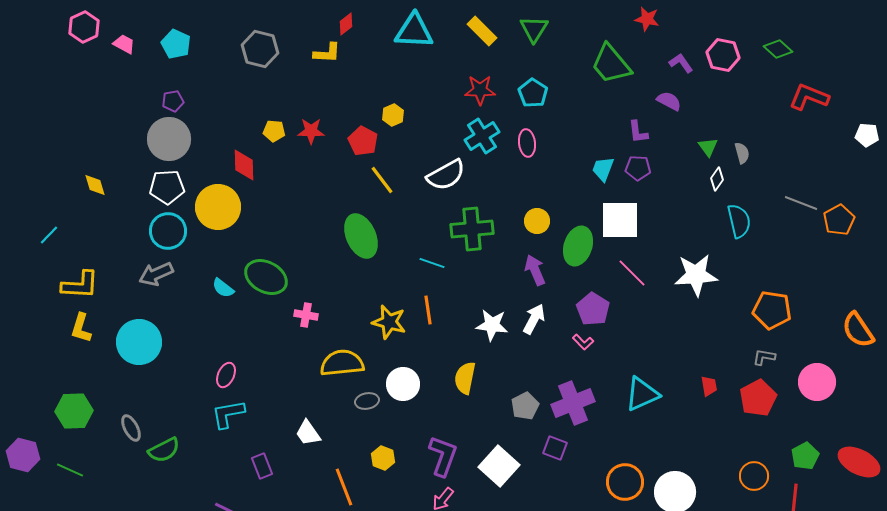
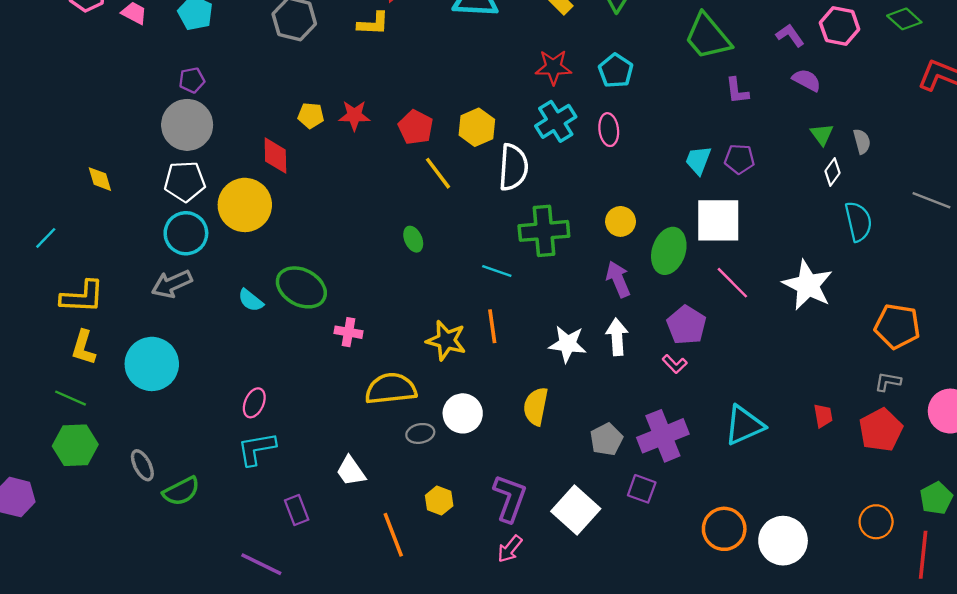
purple semicircle: (669, 101) -> (807, 80), moved
yellow hexagon: (393, 115) -> (477, 127), moved, size x1.4
purple L-shape: (638, 132) -> (737, 91), moved
white semicircle: (446, 175) -> (513, 167), turned -57
green ellipse: (361, 236) -> (413, 239), size x0.5
white star: (696, 275) -> (808, 285), turned 30
white arrow: (534, 319) -> (617, 337), turned -32
green line: (70, 470) -> (71, 398), moved

